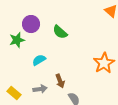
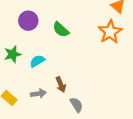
green star: (17, 40) -> (13, 54), moved
orange star: (104, 63) -> (110, 32), moved

